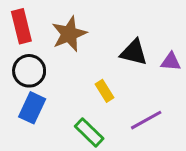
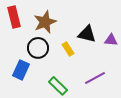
black circle: (29, 71) -> (38, 48), moved
yellow rectangle: (105, 91) -> (68, 49), moved

